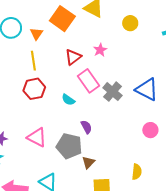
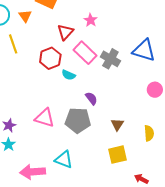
yellow line: (33, 61) -> (13, 44), moved
red hexagon: (34, 89) -> (50, 58), moved
brown triangle: (88, 162) -> (117, 125), moved

